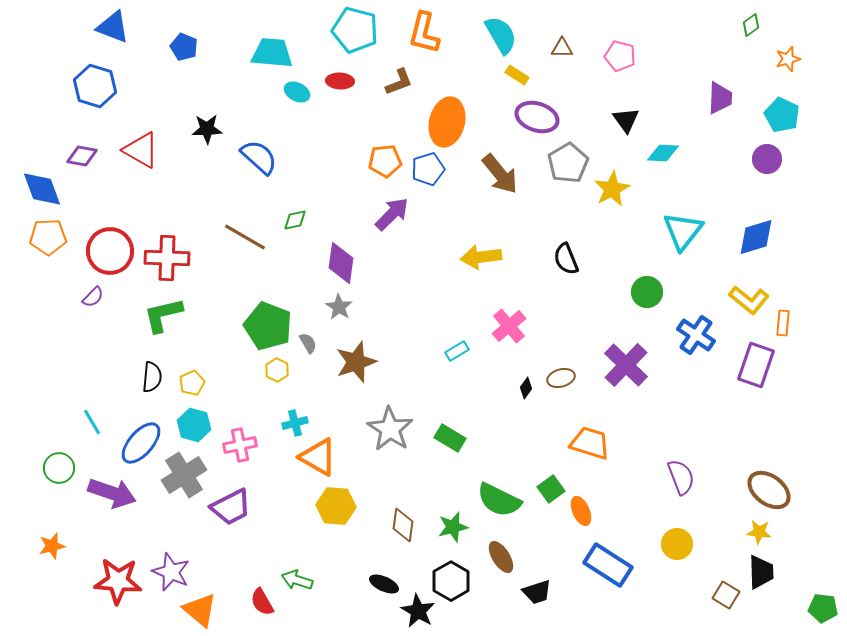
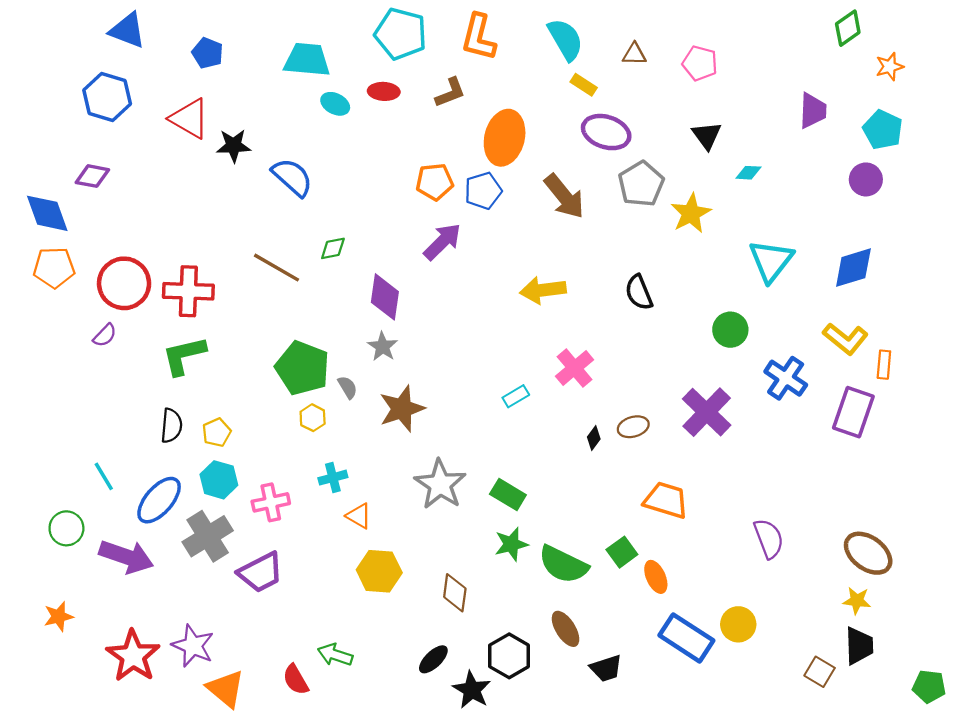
green diamond: (751, 25) -> (848, 28), size x1.4
red triangle: (141, 150) -> (190, 119), moved
cyan diamond: (663, 153) -> (748, 173), size x0.7
orange triangle: (318, 457) -> (359, 516), size x0.6
green star: (453, 527) -> (511, 544), moved
yellow circle: (677, 544) -> (738, 624), moved
red star: (118, 581) -> (133, 656), turned 30
black ellipse: (384, 584) -> (433, 659), turned -68

